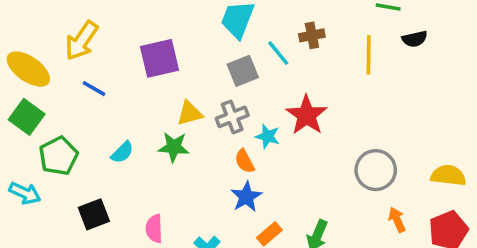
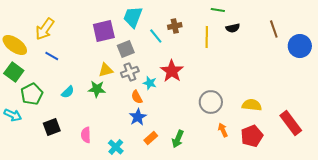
purple square: (159, 58) -> (104, 31), moved
gray square: (243, 71) -> (126, 49), moved

